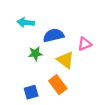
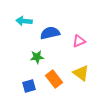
green star: (35, 54) -> (37, 57), moved
yellow triangle: (65, 60) -> (81, 73), moved

